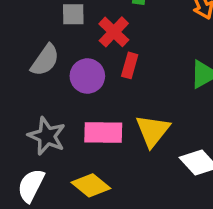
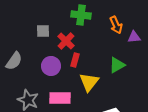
gray semicircle: (45, 60) -> (14, 61), moved
yellow triangle: (153, 131) -> (89, 82), moved

